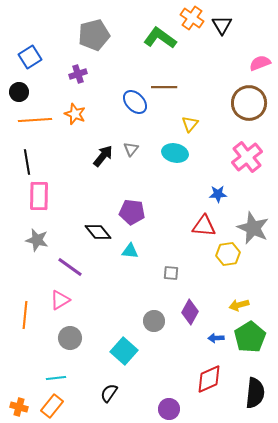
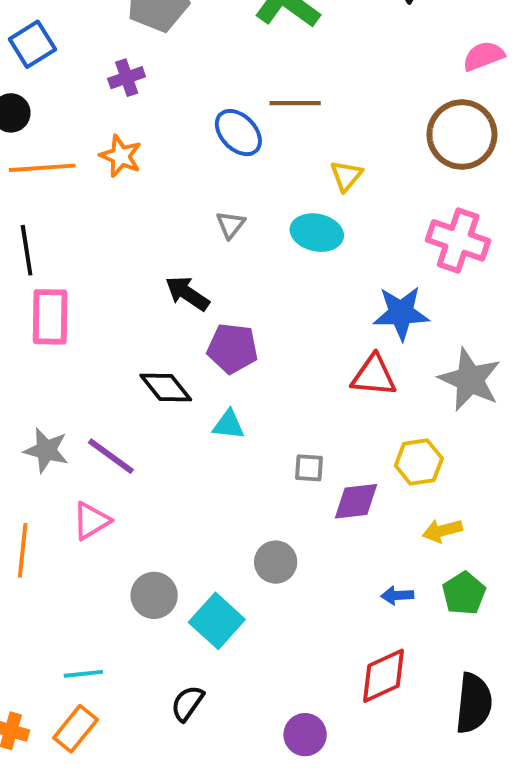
black arrow: (103, 156) -> (187, 293), moved, turned -95
pink cross: (247, 157) -> (458, 240), turned -32
blue star: (218, 194) -> (401, 313), size x1.6
gray star: (37, 240) -> (46, 450), moved
yellow hexagon: (228, 254) -> (419, 462), moved
purple diamond: (190, 312) -> (356, 501), moved, turned 55
green pentagon: (250, 337) -> (464, 593), size x0.7
gray circle: (70, 338) -> (154, 595), moved

